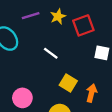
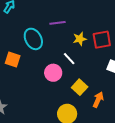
yellow star: (58, 17) -> (80, 39), moved
pink circle: (22, 98) -> (53, 73), moved

